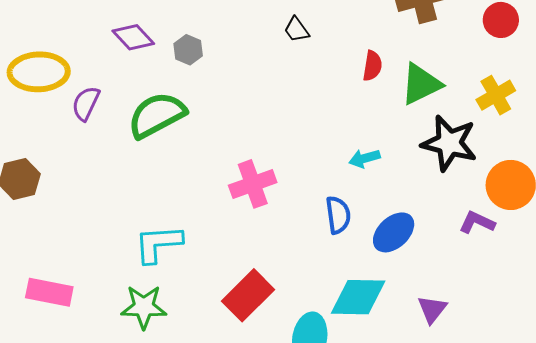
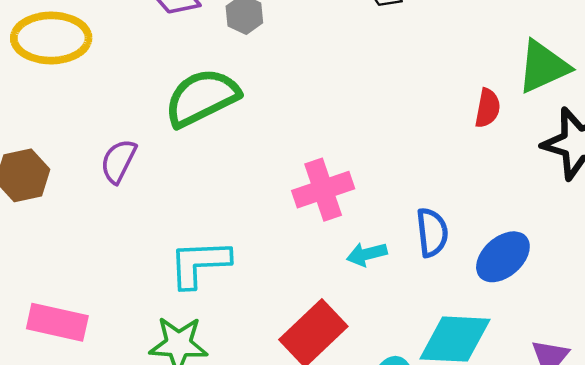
red semicircle: (372, 66) -> (488, 108), moved
purple semicircle: (86, 103) -> (118, 161), moved
cyan arrow: (364, 158) -> (367, 254), moved

